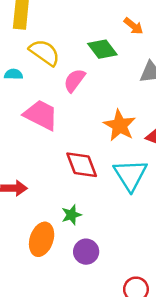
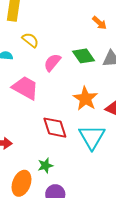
green diamond: (102, 49) -> (84, 56), moved
yellow semicircle: (44, 52) -> (30, 40), size x0.7

